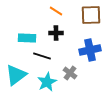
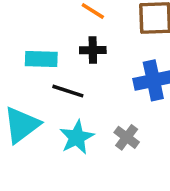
gray cross: (70, 73) -> (127, 137), moved

